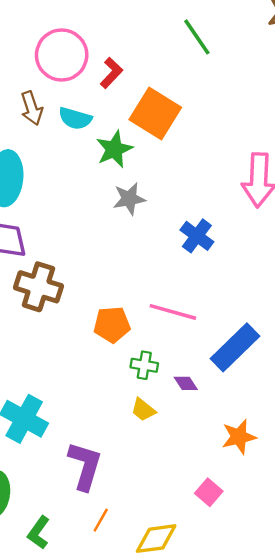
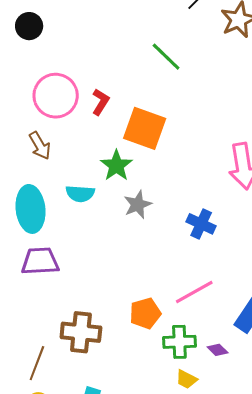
cyan semicircle: (75, 118) -> (80, 194), moved
brown cross: (38, 287) -> (81, 332), moved
pink line: (173, 312) -> (194, 292), turned -33
green cross: (144, 365) -> (179, 342), size x1.4

